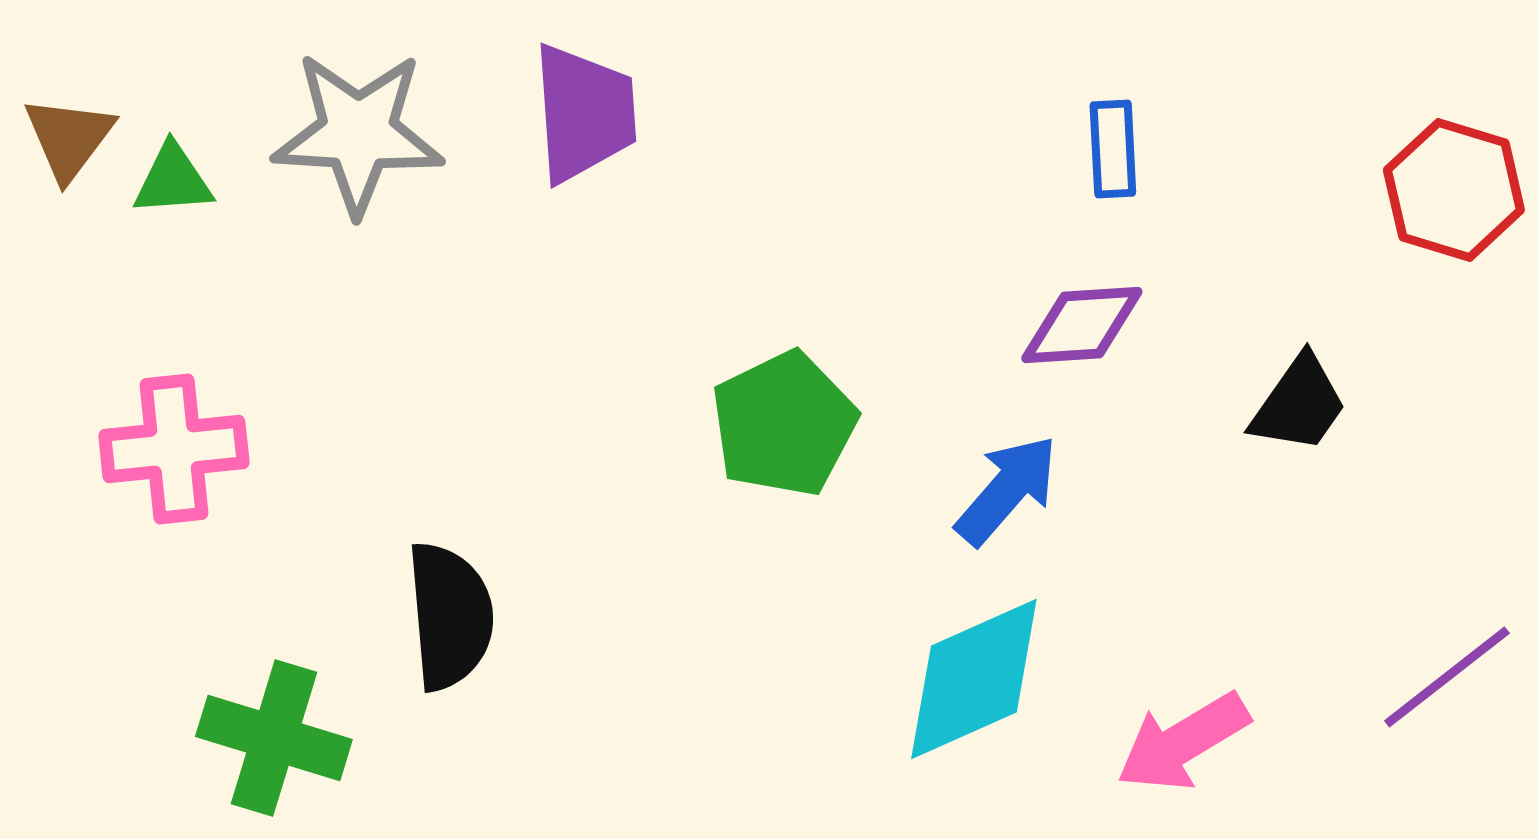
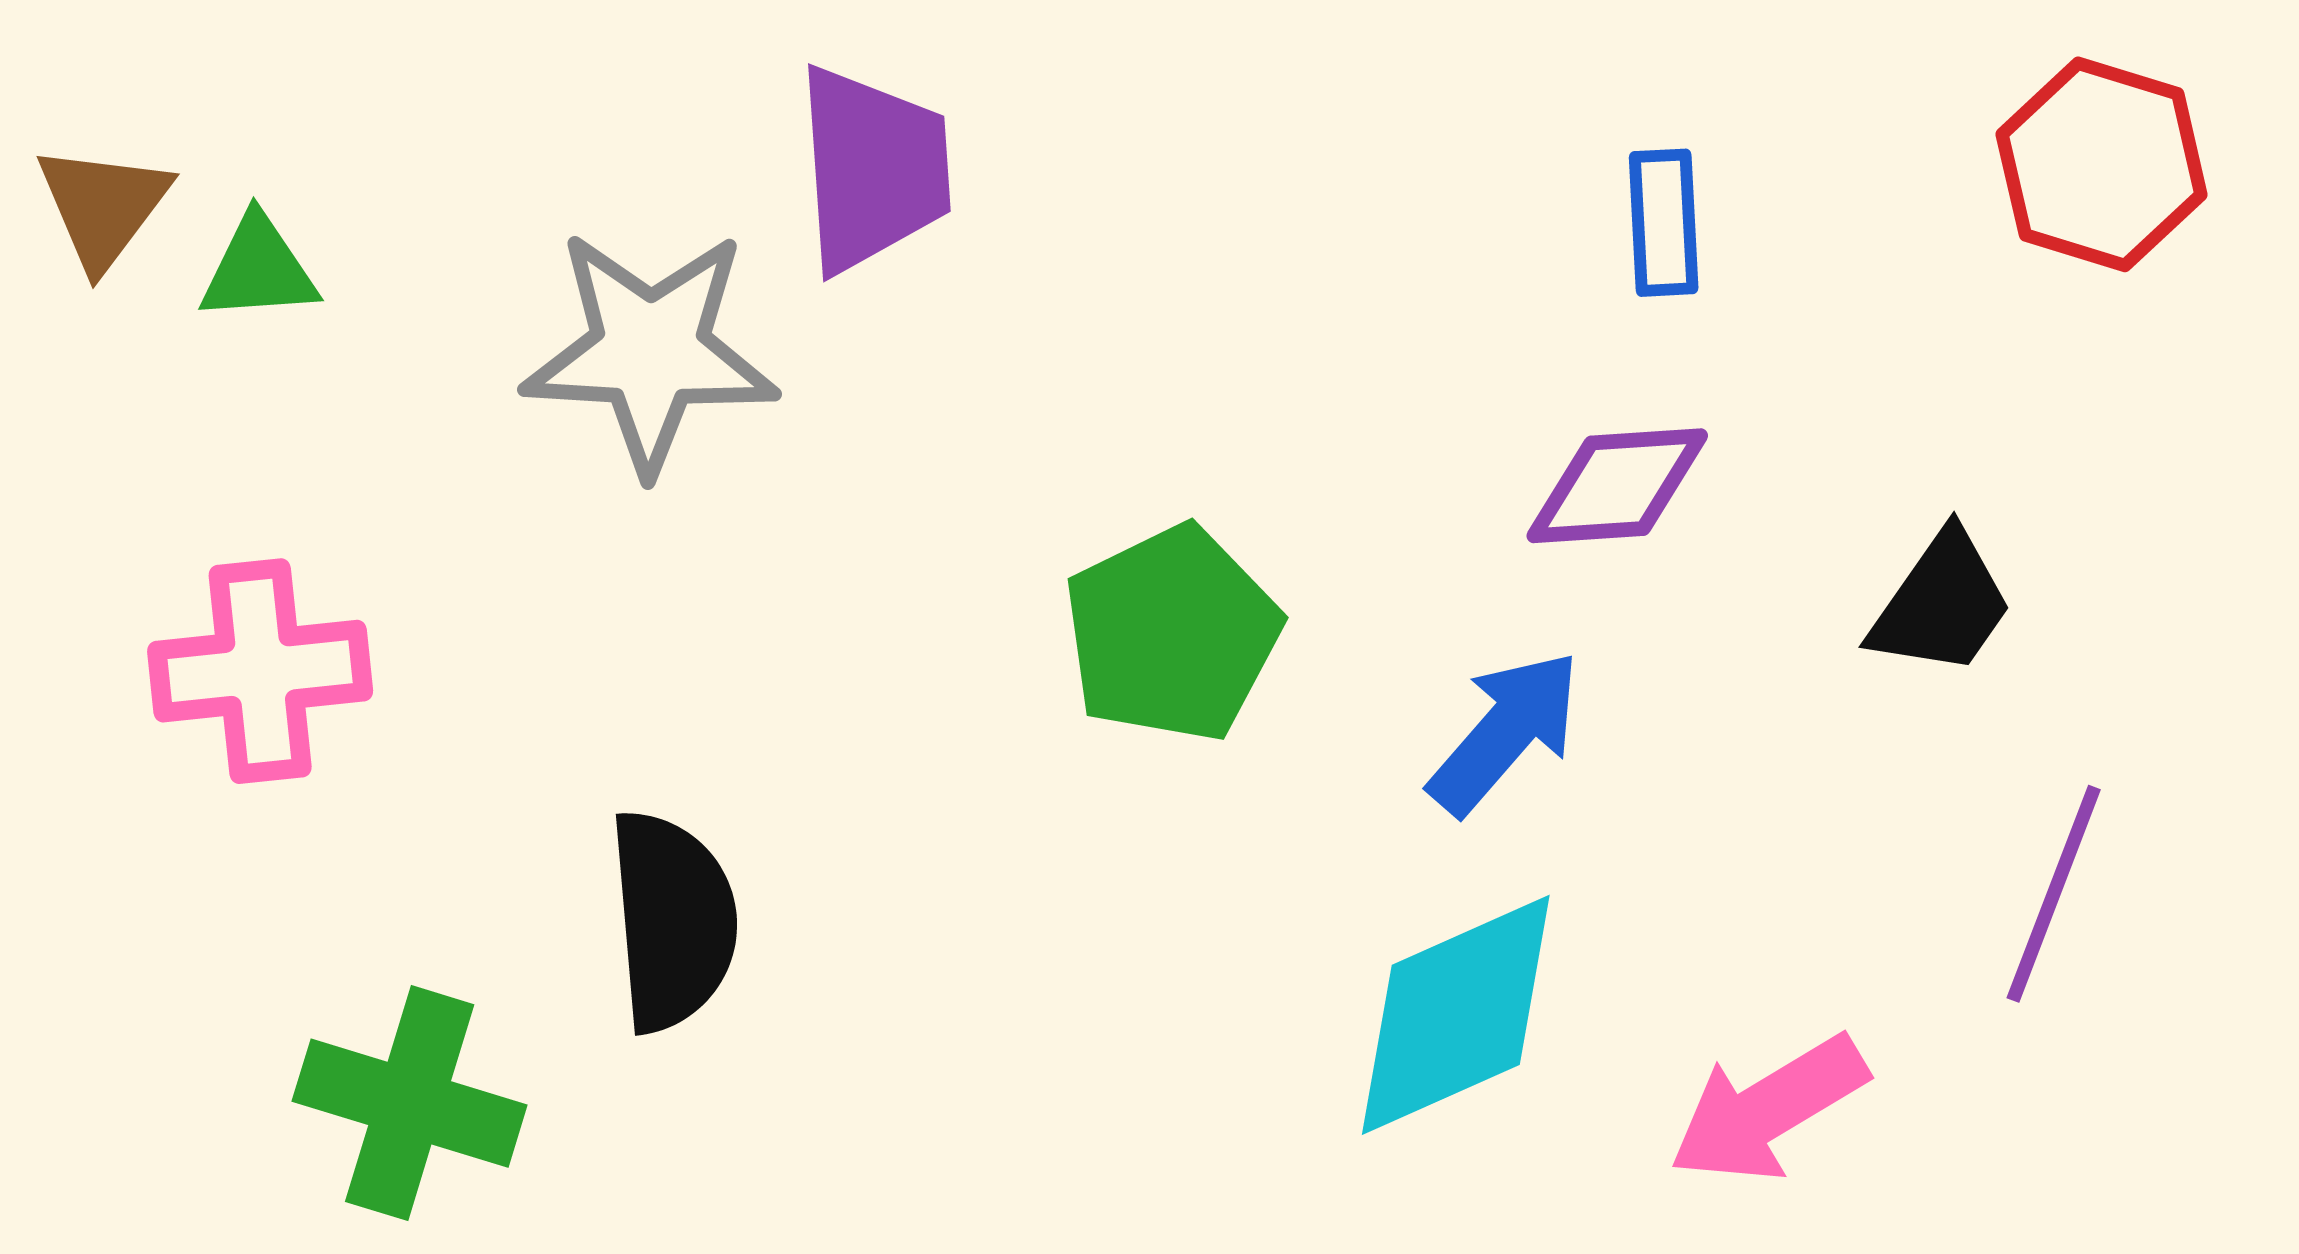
gray star: (358, 133) -> (650, 351), moved
red hexagon: (1454, 190) -> (2102, 164), moved
purple line: (1447, 677) -> (2054, 894), moved, turned -31

